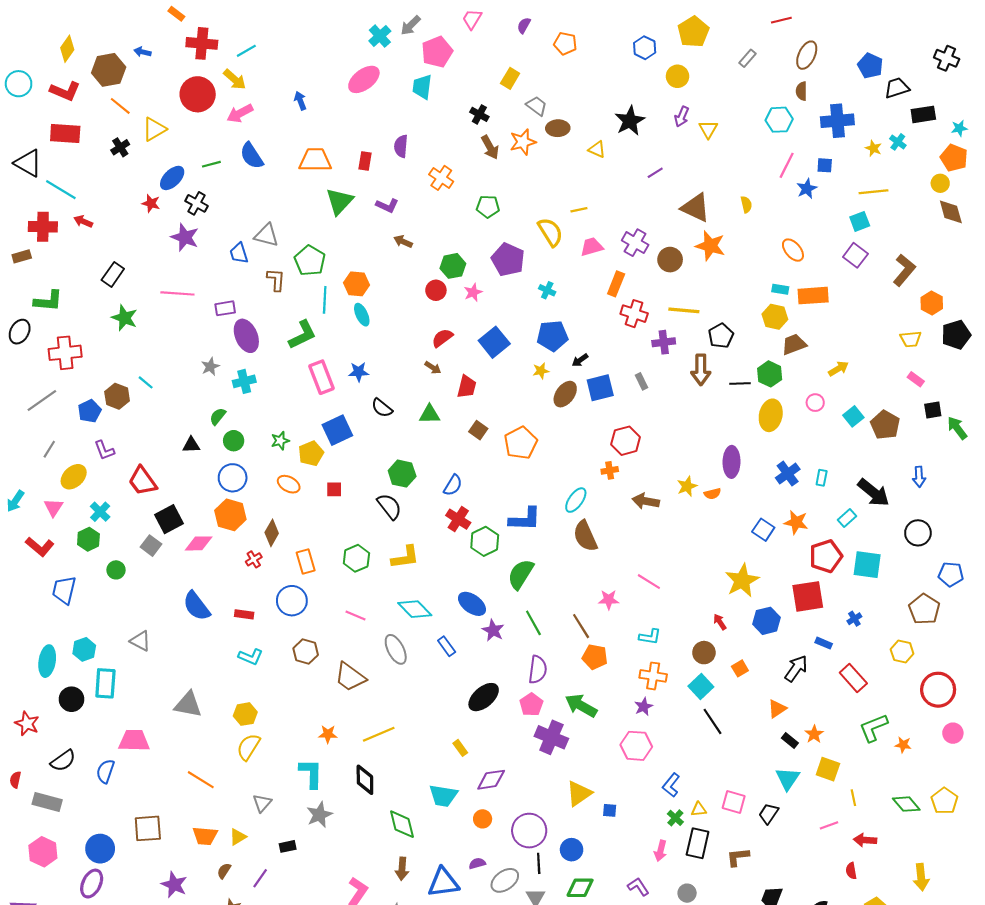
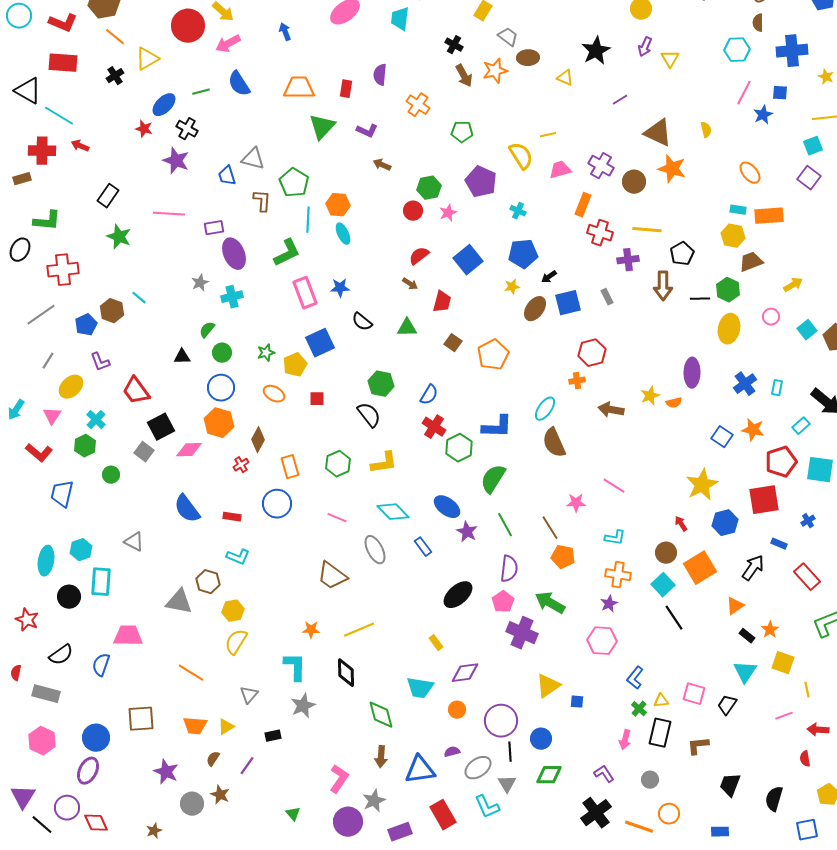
brown hexagon: (306, 652) -> (208, 582), moved
orange square: (740, 668) -> (700, 568), size x2.0

